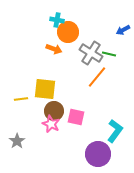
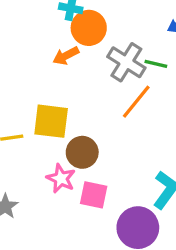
orange arrow: (54, 49) -> (66, 56), turned 133
brown circle: (54, 111) -> (82, 152), moved
pink square: (76, 117) -> (94, 195), moved

